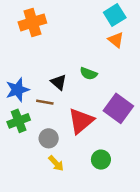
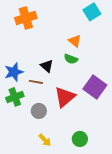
orange triangle: (116, 40) -> (75, 41), moved
green circle: (101, 160) -> (80, 139), moved
yellow arrow: (56, 163) -> (45, 140), moved

